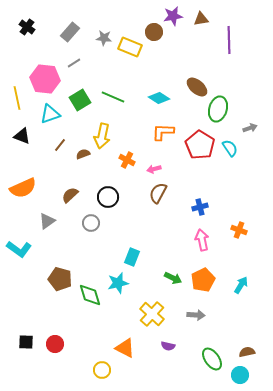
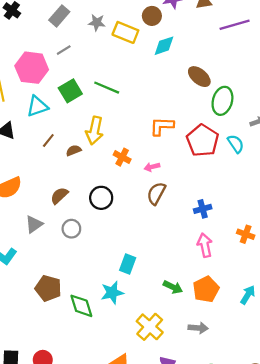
purple line: (229, 40) -> (235, 25), turned 76
cyan diamond: (159, 98) -> (164, 46), moved, turned -50
gray circle: (91, 223) -> (71, 229), moved

